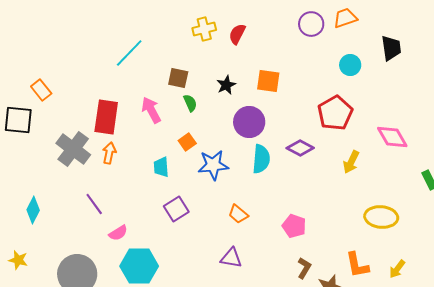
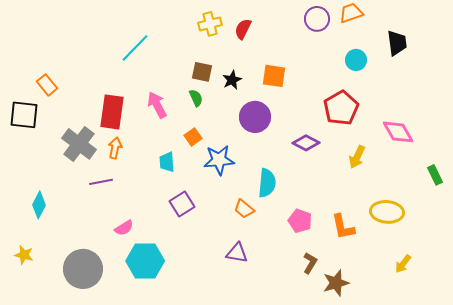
brown square: (178, 78) -> (202, 72), moved
cyan semicircle: (261, 159) -> (267, 183), moved
purple line: (94, 204) -> (101, 182), moved, turned -65
orange L-shape: (357, 265) -> (343, 227), moved

